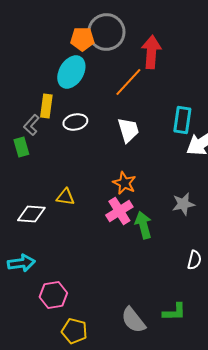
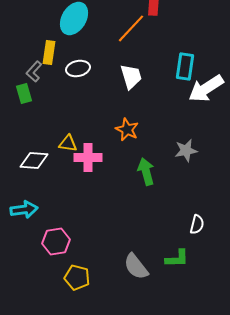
pink cross: (119, 211) -> (88, 157), moved, turned 32
white semicircle: (194, 260) -> (197, 224), moved

